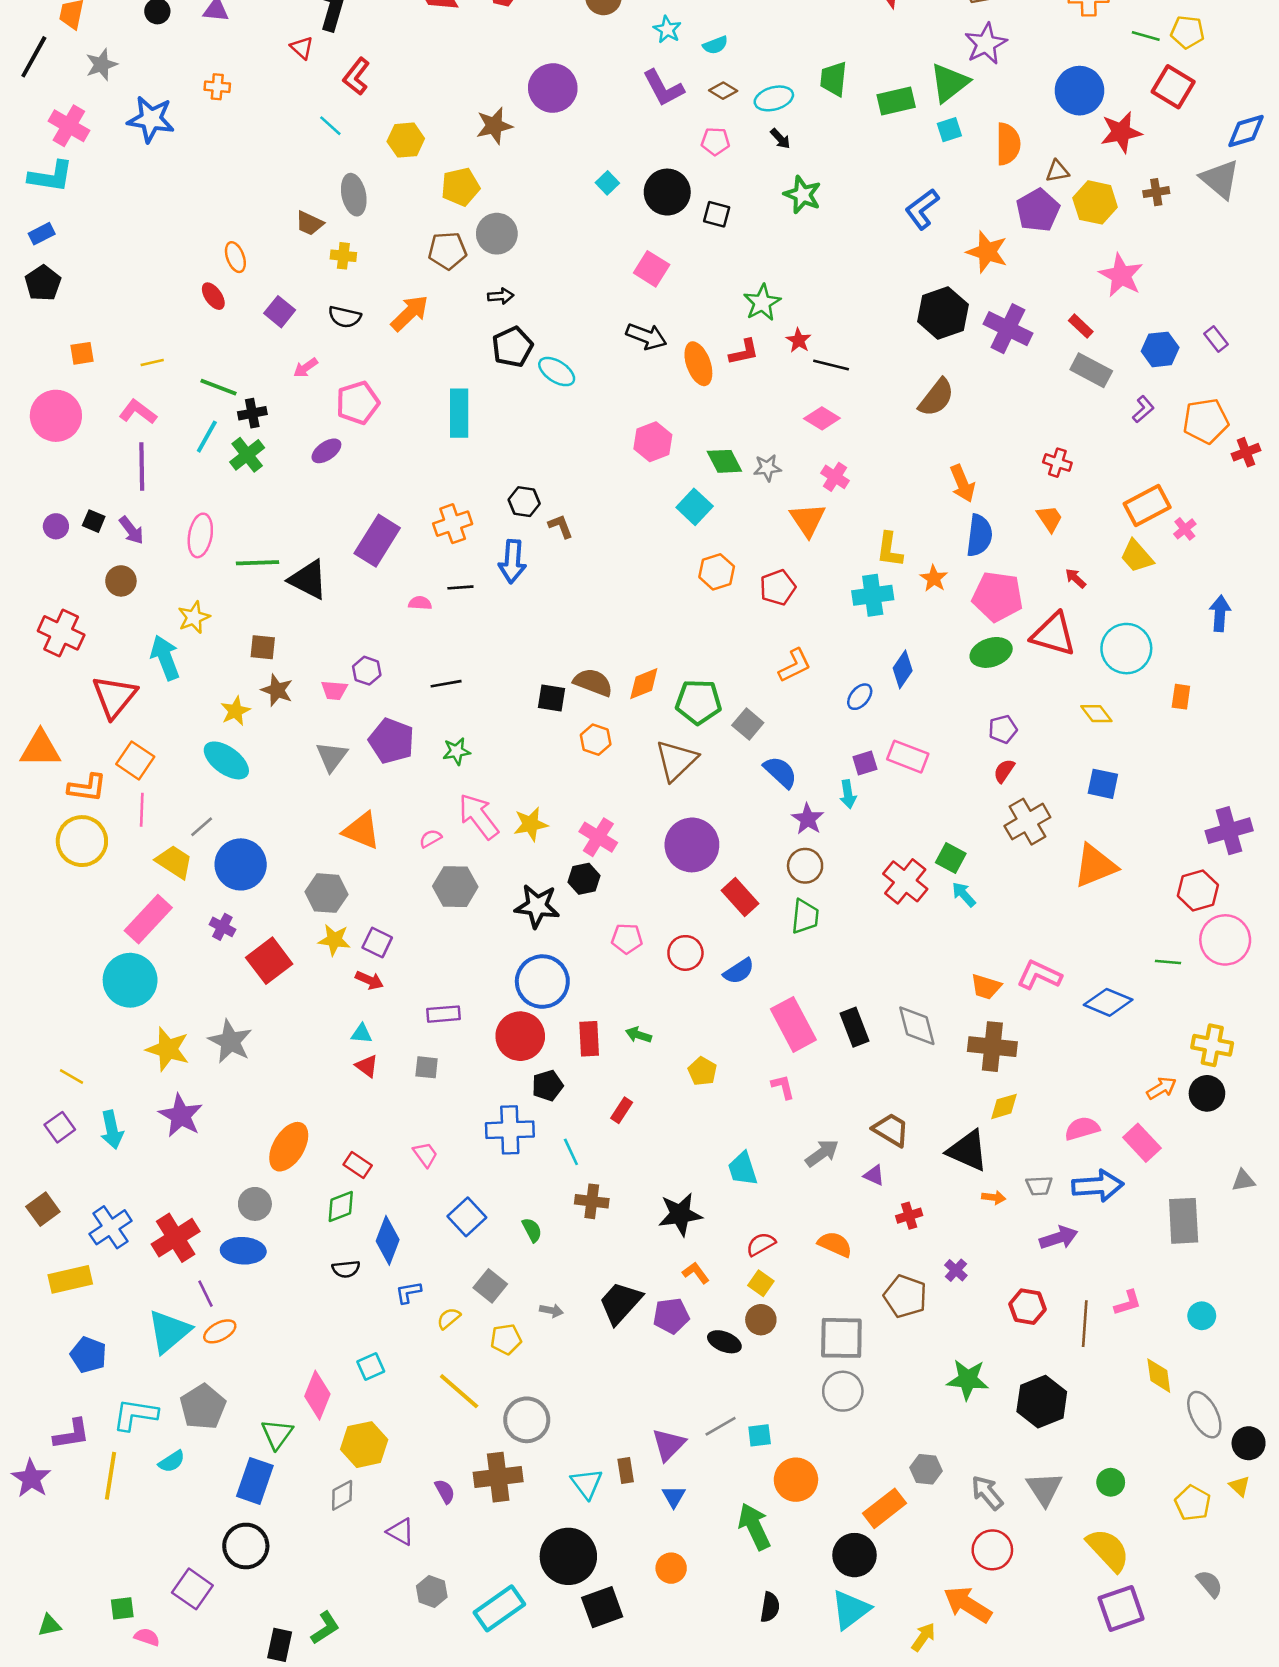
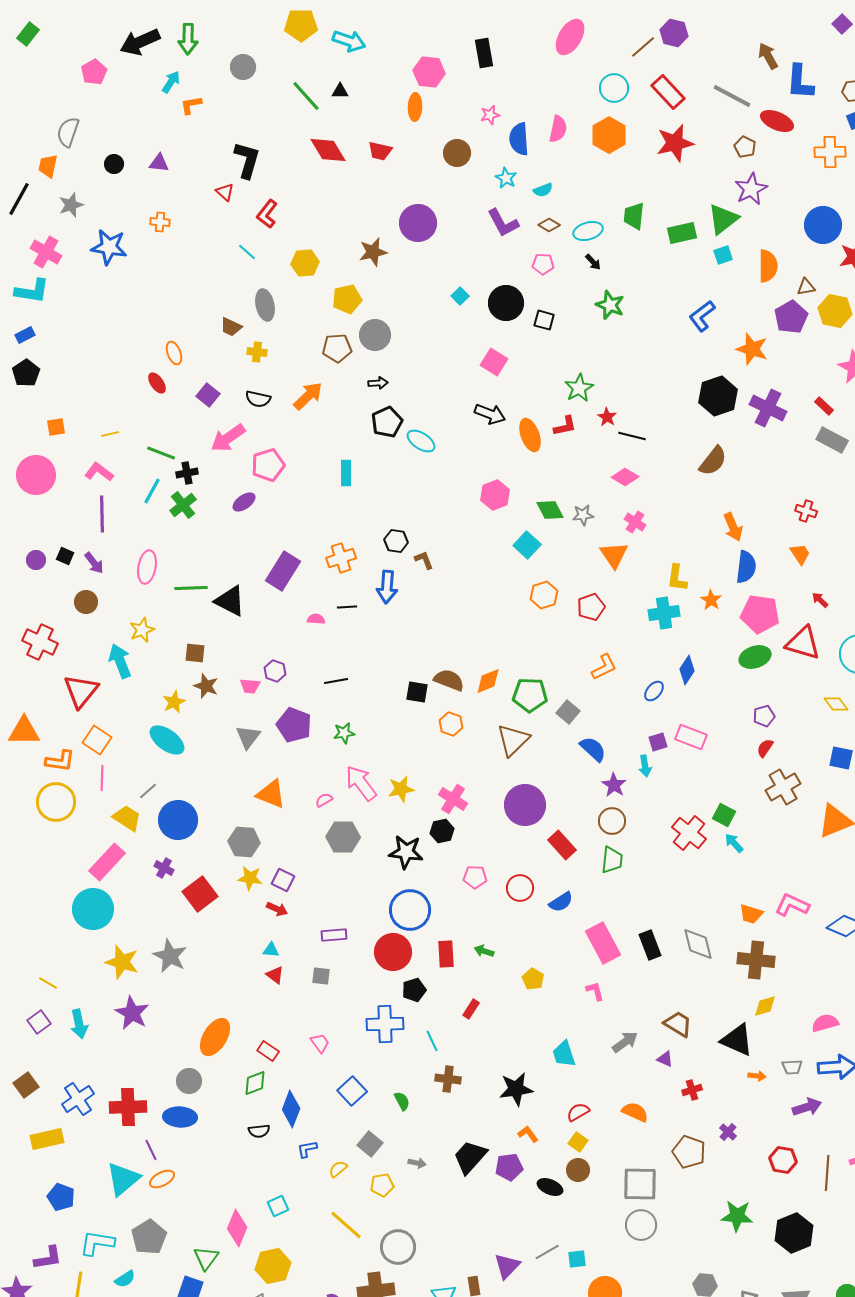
pink arrow: (306, 368) -> (228, 438), size x1.8
cyan rectangle: (459, 413) -> (346, 473), size x0.7
red cross: (176, 1238) -> (128, 1107), turned 30

